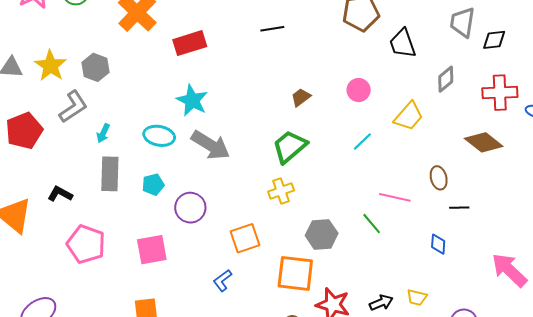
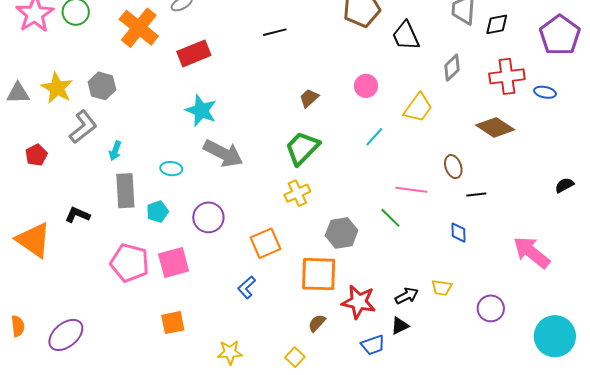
red pentagon: (24, 131) -> (36, 155), size x0.6
cyan ellipse: (159, 136) -> (171, 169), moved, size x0.7
cyan pentagon: (153, 184) -> (157, 212), moved
pink pentagon: (86, 244) -> (130, 263), moved

